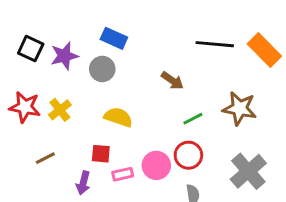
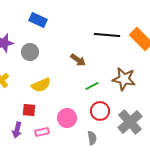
blue rectangle: (114, 38) -> (38, 20), moved
yellow semicircle: (118, 117) -> (41, 85), turned 138
red circle: (188, 155) -> (100, 111), moved
pink rectangle: (123, 174) -> (42, 132), moved

